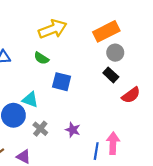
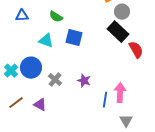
black rectangle: (111, 75) -> (118, 32), size x1.5
red semicircle: (131, 95) -> (136, 50), turned -84
cyan triangle: (30, 100) -> (46, 41), moved

